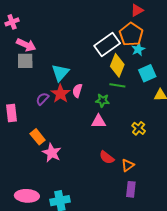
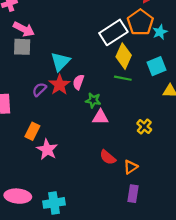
cyan star: (138, 49) -> (160, 32), moved
green star: (102, 100) -> (93, 100), moved
orange rectangle: (38, 137) -> (32, 131), turned 63

